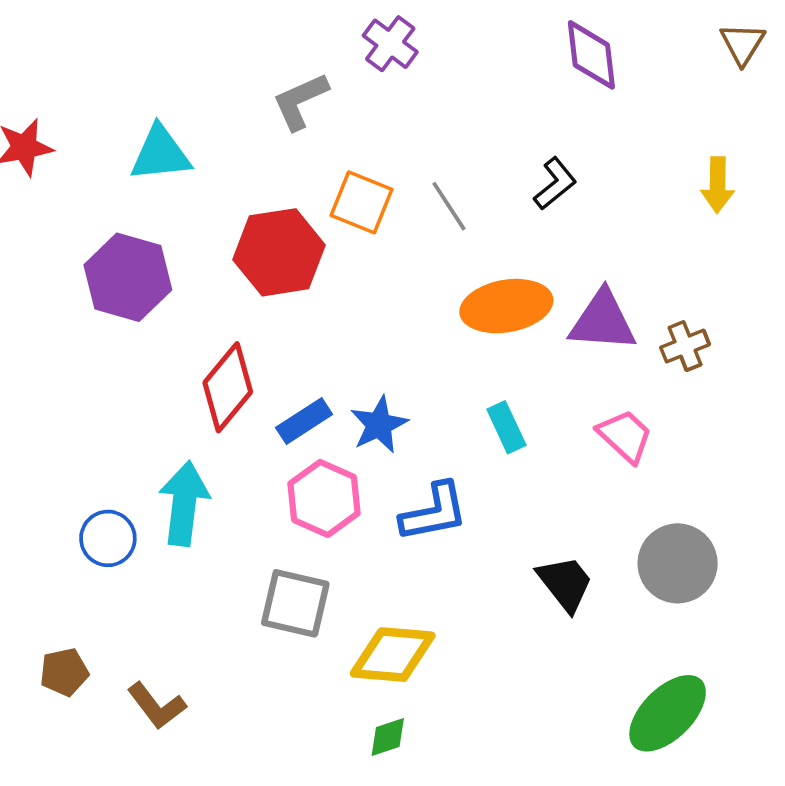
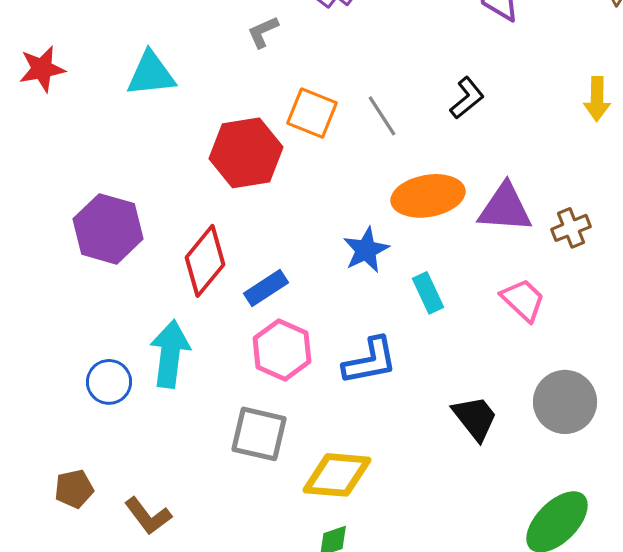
gray L-shape: (300, 101) -> (263, 32), size x0.7
purple hexagon: (128, 277) -> (108, 229), moved
blue star: (379, 425) -> (366, 250), moved

